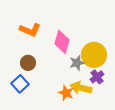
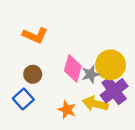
pink diamond: (62, 42) -> (73, 68), moved
purple cross: (97, 77) -> (114, 91), size x1.6
orange star: (66, 93) -> (67, 110), moved

